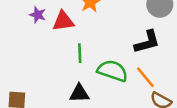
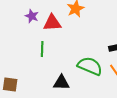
green line: (80, 53) -> (42, 49), moved

